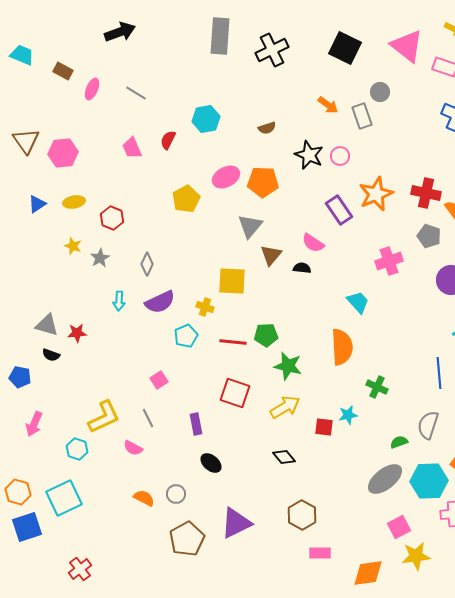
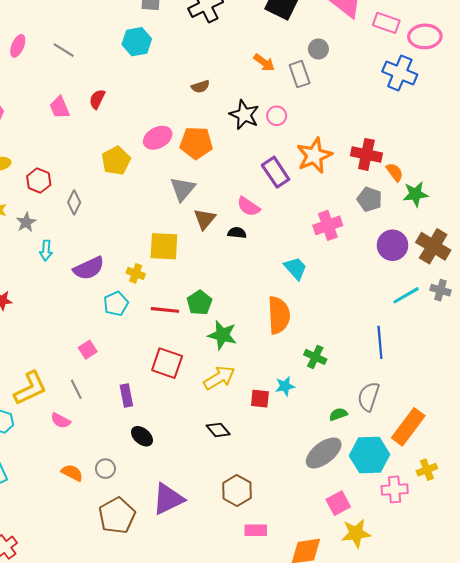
cyan hexagon: (206, 119) -> (137, 42), moved
gray diamond: (147, 264) -> (74, 202), moved
cyan arrow: (119, 301) -> (46, 250), moved
green pentagon: (266, 335) -> (199, 303), turned -30

